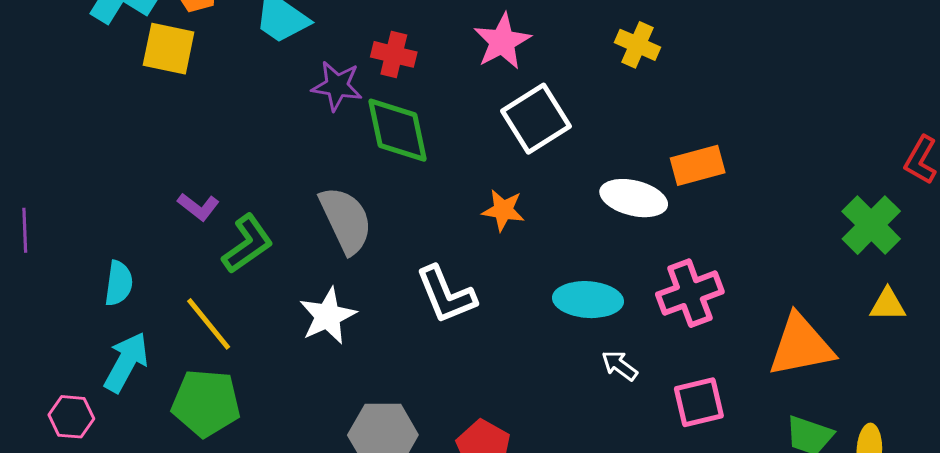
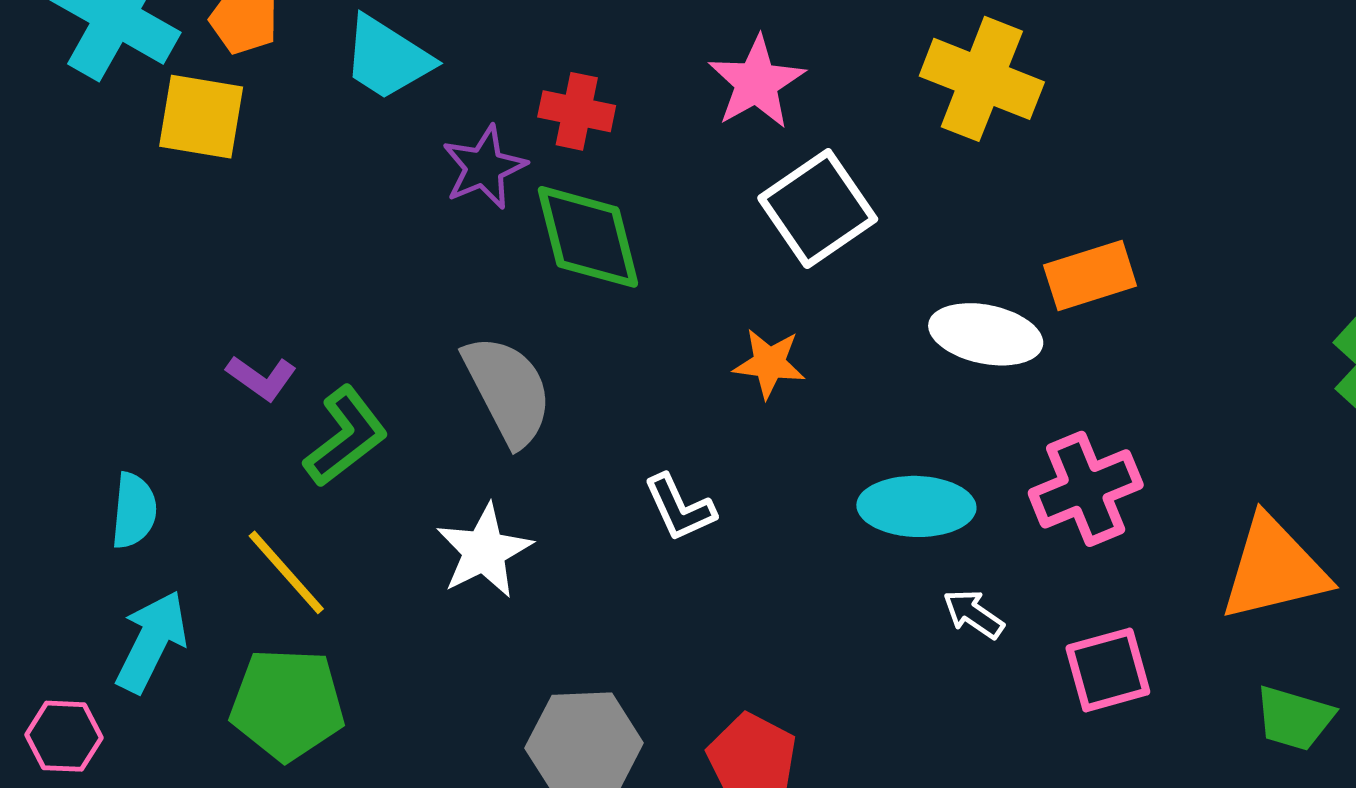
yellow cross: (637, 45) -> (982, 79), size x1.6
purple star: (337, 86) -> (484, 167), turned -30
white L-shape: (446, 295) -> (680, 508), size x0.7

